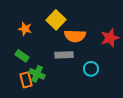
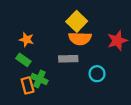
yellow square: (56, 20) -> (77, 21), moved
orange star: (25, 29) -> (27, 40), moved

